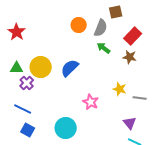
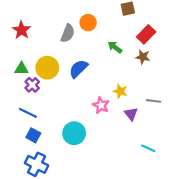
gray semicircle: (101, 28) -> (68, 33), moved
yellow star: (120, 89) -> (120, 91), moved
purple triangle: (130, 123) -> (131, 114), moved

